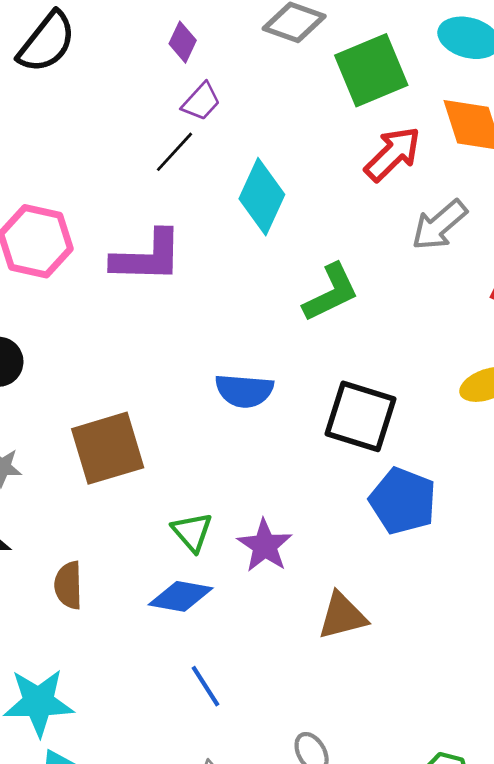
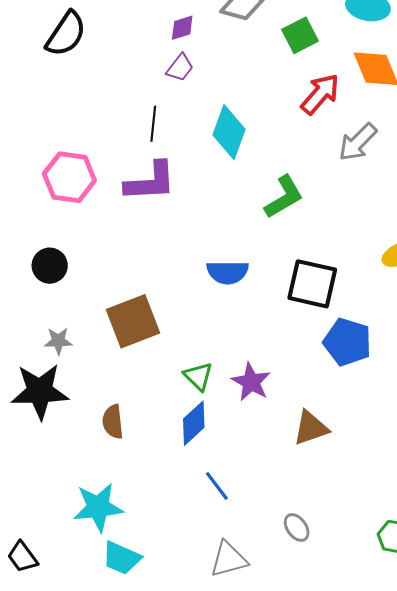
purple diamond: (183, 42) -> (182, 28), moved, turned 52
green square: (371, 70) -> (300, 35), size x0.7
black line: (174, 152) -> (153, 124), moved, turned -32
blue diamond: (181, 596) -> (194, 423), turned -48

